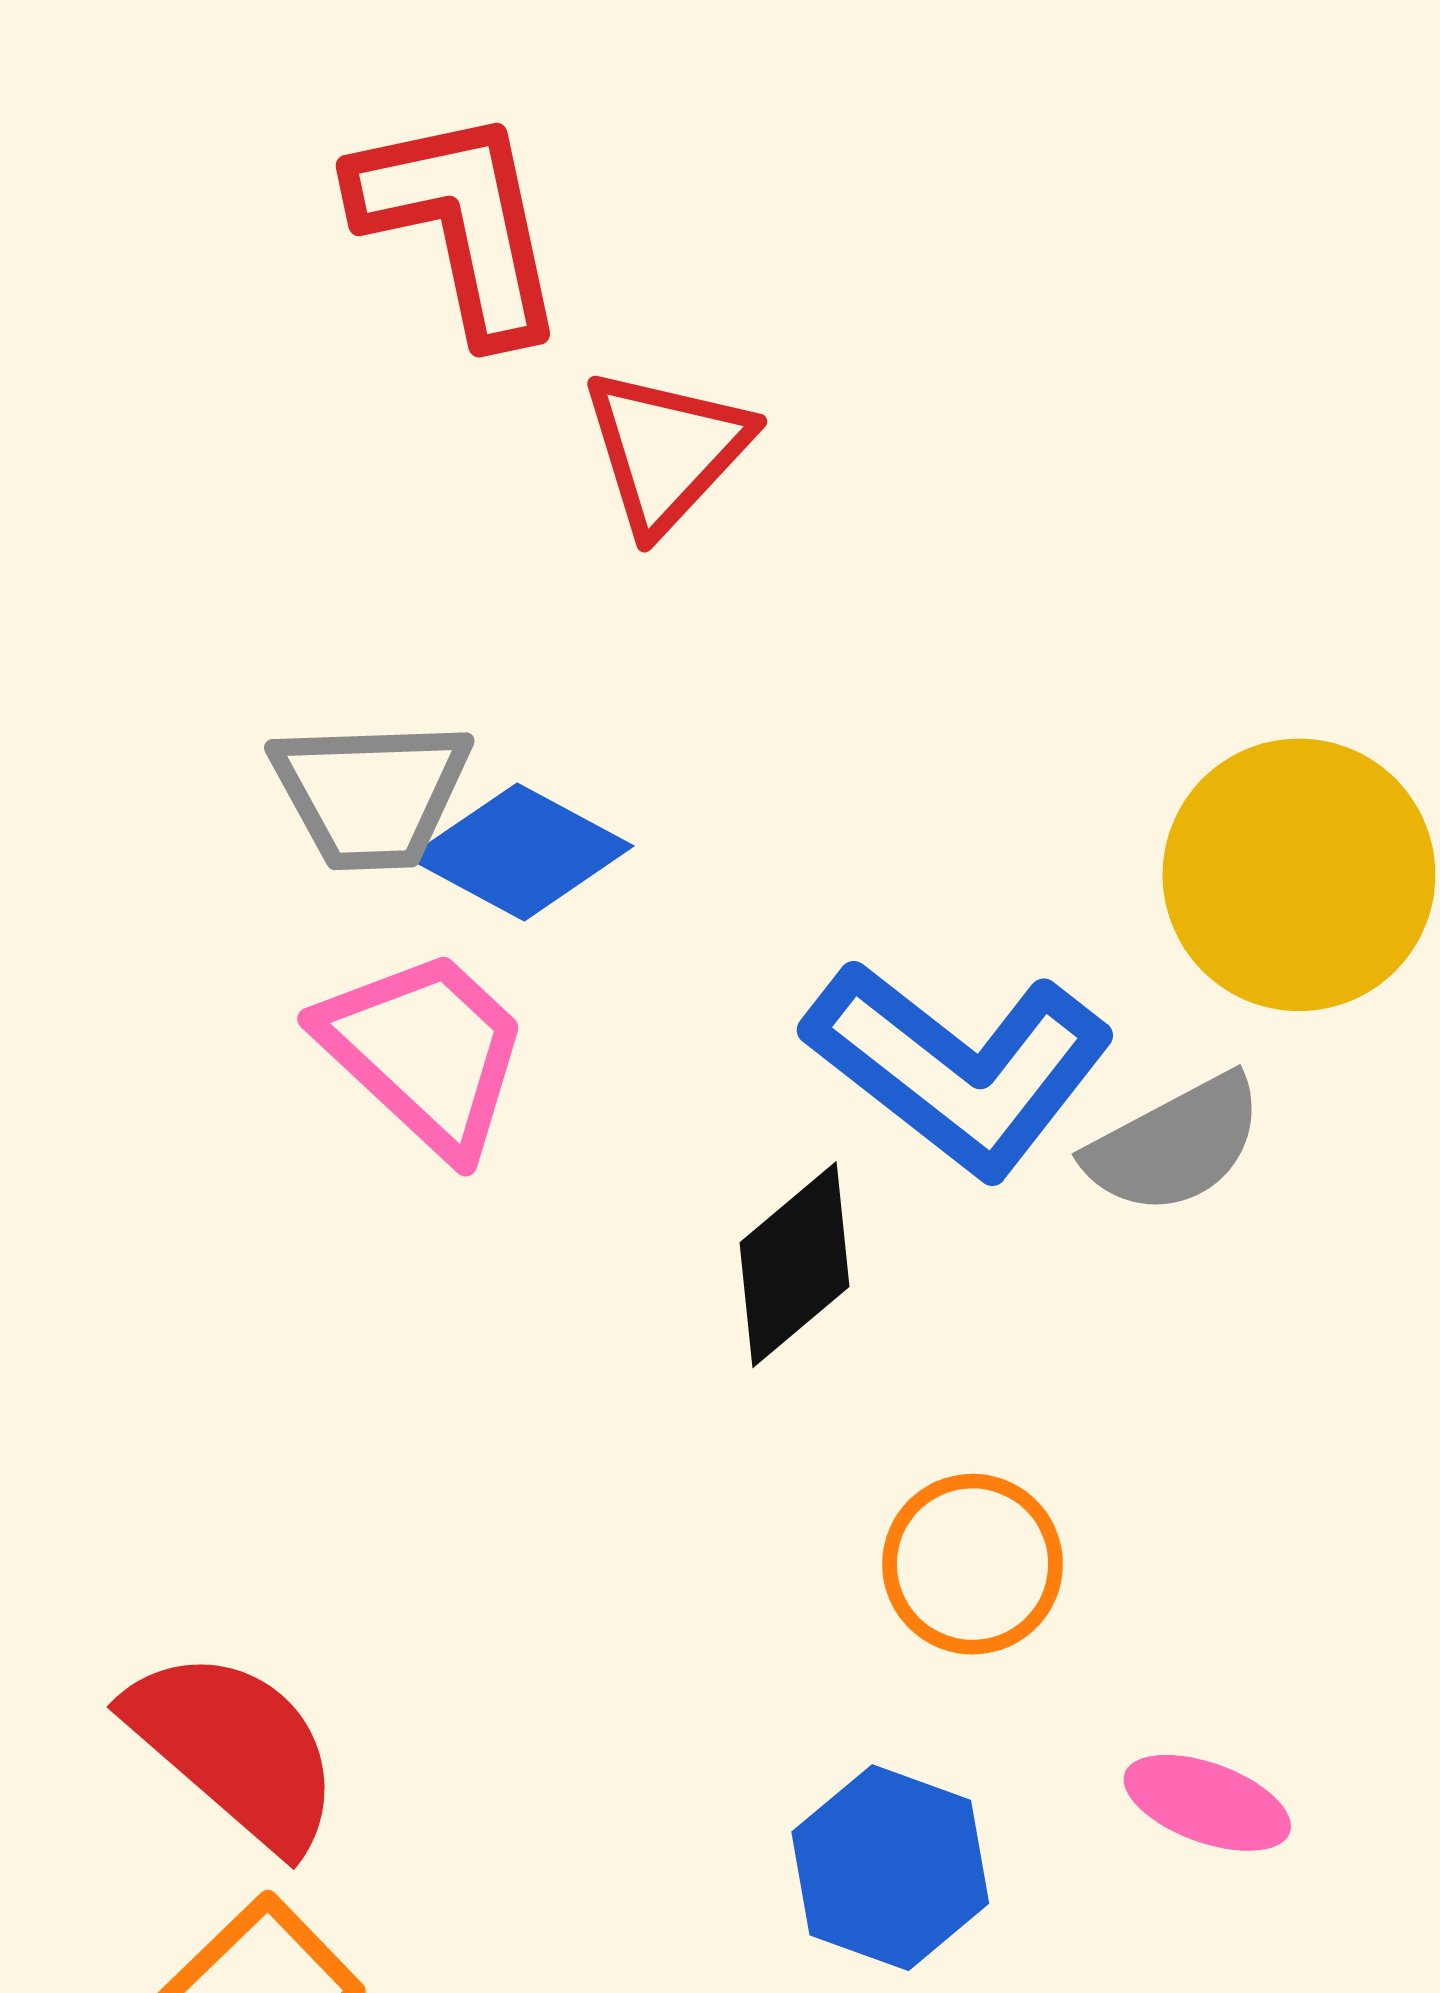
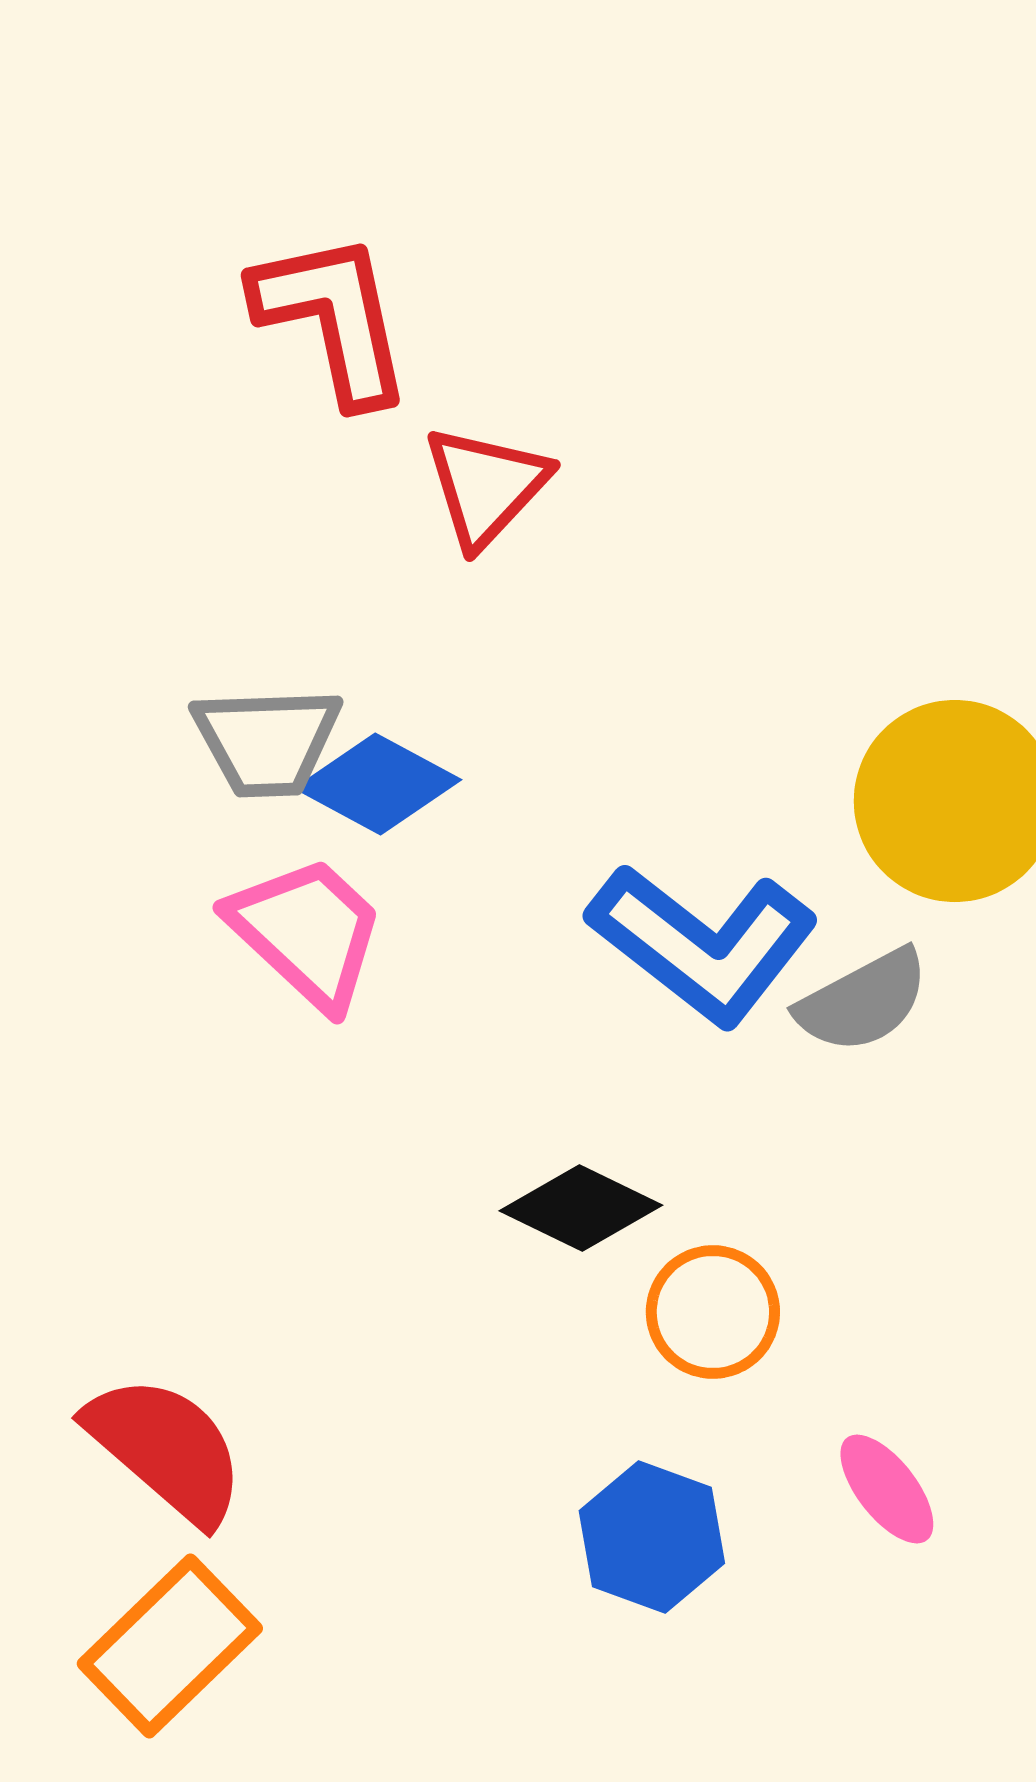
black diamond: (794, 1265) -> (581, 1208), moved, turned 66
pink ellipse: (1207, 1803) -> (887, 1489), turned 32

